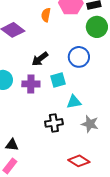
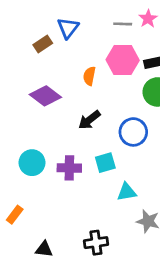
black arrow: (40, 59) -> (89, 120), moved
black cross: (54, 123) -> (96, 243), moved

